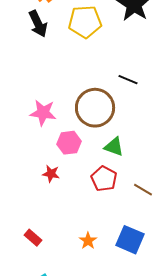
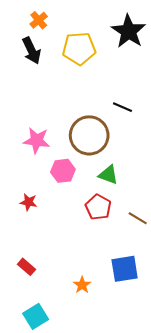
red star: (51, 174) -> (29, 202), moved
blue square: (130, 240) -> (125, 269), turned -32
orange star: (88, 241) -> (82, 285), moved

